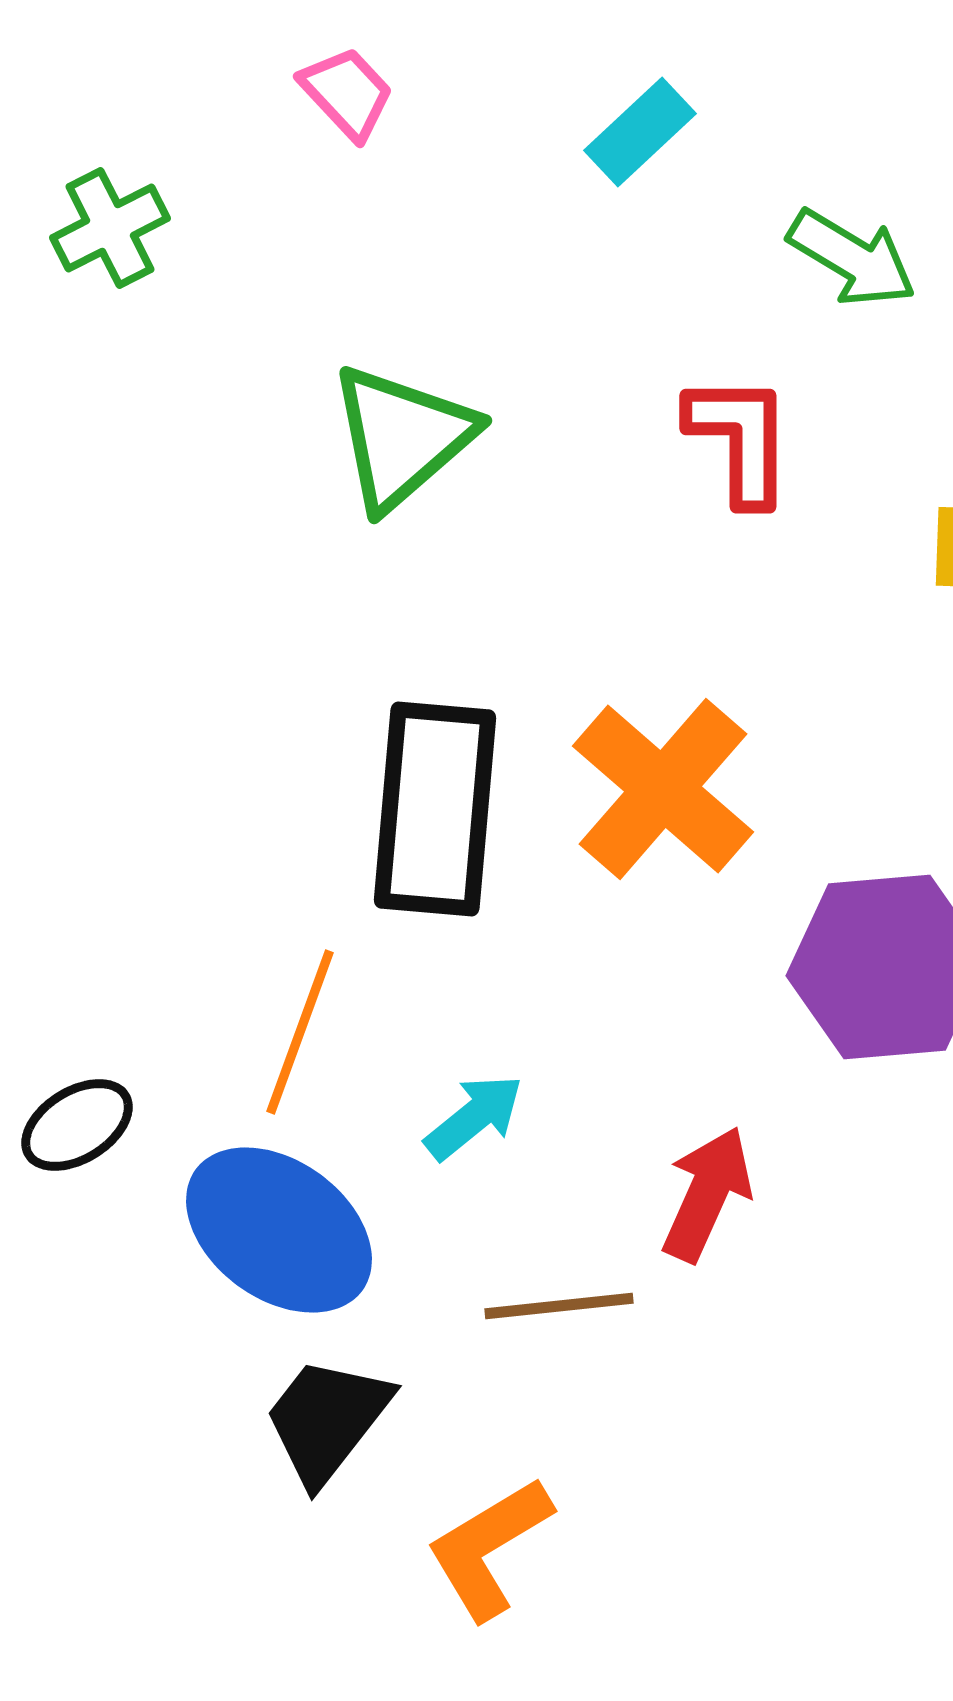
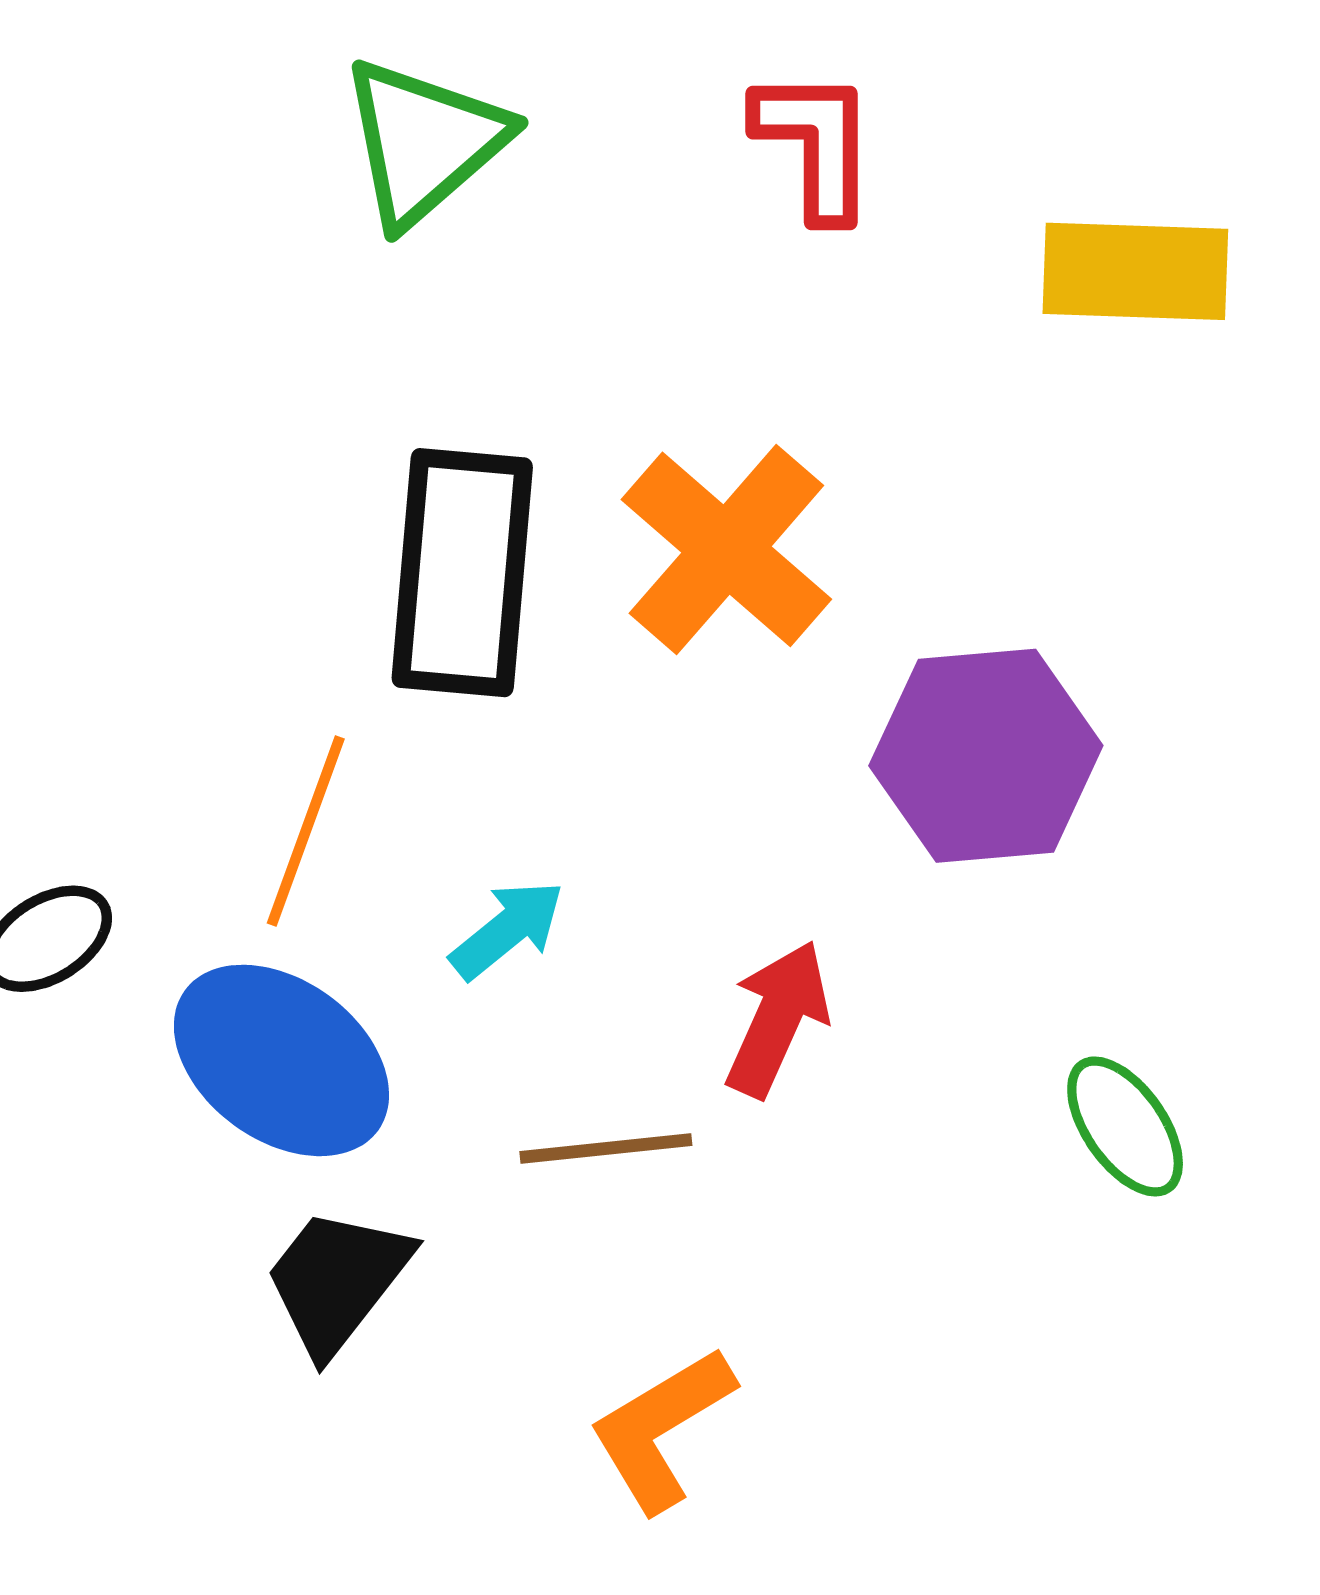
orange L-shape: (489, 1548) -> (662, 1429), moved

